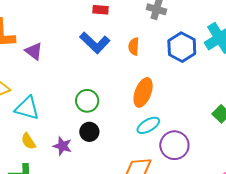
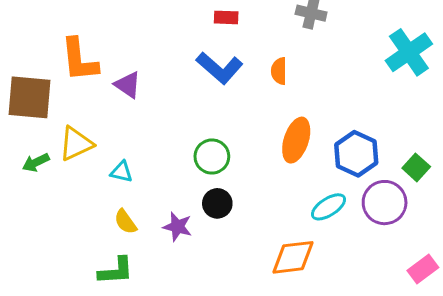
blue hexagon: (182, 47) -> (356, 154), moved
cyan triangle: (27, 108) -> (121, 172), size x0.6
cyan ellipse: (148, 125) -> (328, 207), moved
purple circle: (174, 145) -> (385, 203), moved

